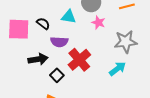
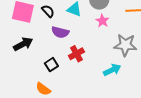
black arrow: (38, 59) -> (23, 44), moved, turned -30
red cross: (79, 60) -> (76, 54), size x0.7

